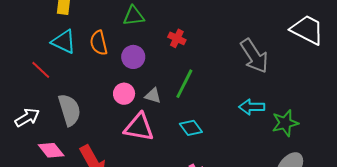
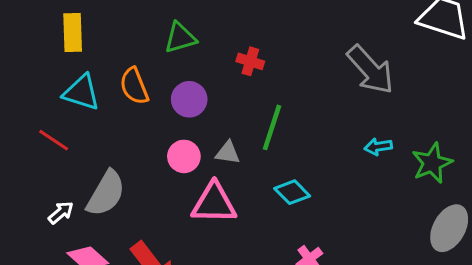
cyan arrow: (252, 107) -> (378, 147), size x0.7
gray semicircle: (69, 110) -> (106, 193), turned 56
white arrow: (27, 117) -> (61, 213), moved, size x0.7

